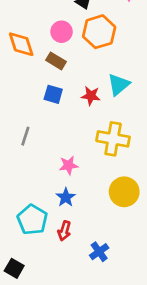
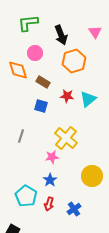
pink circle: (62, 32) -> (35, 53), moved
red star: (91, 96) -> (67, 96), moved
yellow cross: (113, 139) -> (66, 138), moved, turned 30
blue cross: (99, 252) -> (74, 209), moved

